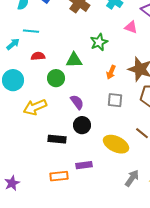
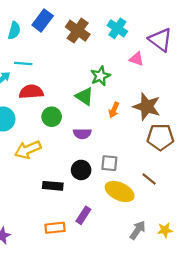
red semicircle: (38, 56) -> (31, 92), size x1.5
green triangle: (74, 60) -> (84, 96), moved, turned 36
gray square: (115, 100) -> (109, 163), moved
purple semicircle: (77, 102) -> (82, 134), moved, turned 126
purple rectangle: (84, 165) -> (83, 215), turned -49

